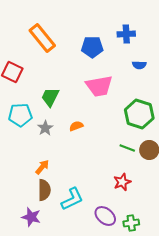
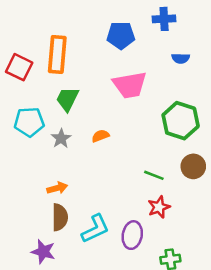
orange rectangle: (42, 38) -> (57, 55), moved, turned 44
green line: (127, 148) -> (154, 175), moved
orange arrow: (42, 167) -> (57, 188), turned 35
purple ellipse: (105, 216) -> (132, 235), moved, turned 60

